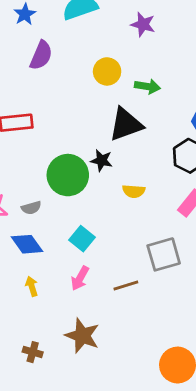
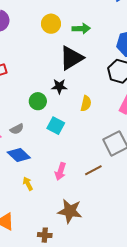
green circle: (68, 175) -> (38, 101), size x0.6
yellow semicircle: (134, 191) -> (86, 103), turned -70
cyan square: (82, 239) -> (56, 126), moved
brown cross: (33, 352) -> (45, 235), moved

